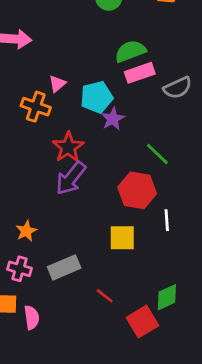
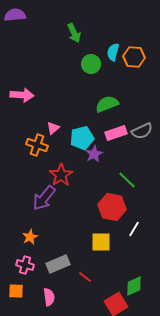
pink rectangle: (140, 73) -> (116, 133), moved
purple arrow: (71, 178) -> (44, 198), moved
white line: (167, 220) -> (134, 229), turned 35
red line: (105, 296) -> (85, 277), moved
pink semicircle: (32, 317) -> (49, 297), moved

